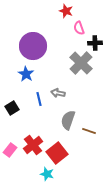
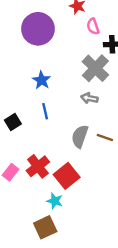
purple circle: (33, 46) -> (38, 29), moved
blue star: (26, 74) -> (42, 80), moved
gray arrow: (58, 93) -> (89, 98), moved
brown line: (89, 131) -> (105, 138), moved

